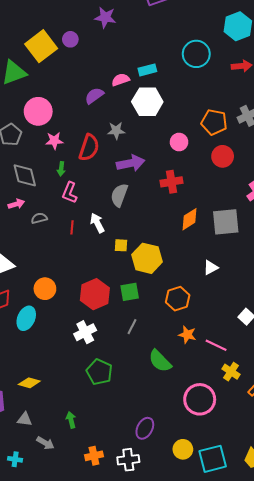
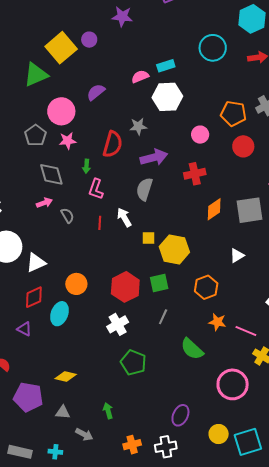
purple semicircle: (94, 96) -> (96, 92), moved
pink star: (54, 141) -> (68, 141), moved
gray semicircle: (39, 218) -> (67, 216), turned 77

